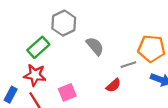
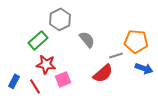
red star: (35, 75) -> (46, 64), moved
red semicircle: (113, 85) -> (103, 73), size x1.5

